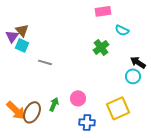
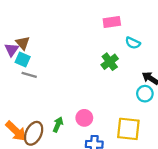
gray line: (45, 62) -> (29, 75), moved
yellow square: (118, 108) -> (128, 129), turned 30

